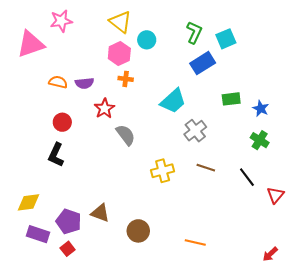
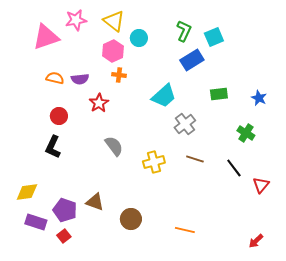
pink star: (61, 21) -> (76, 20), moved
pink triangle: (31, 44) -> (46, 37), moved
blue star: (261, 108) -> (259, 98), moved
gray semicircle: (126, 135) -> (114, 146), moved

